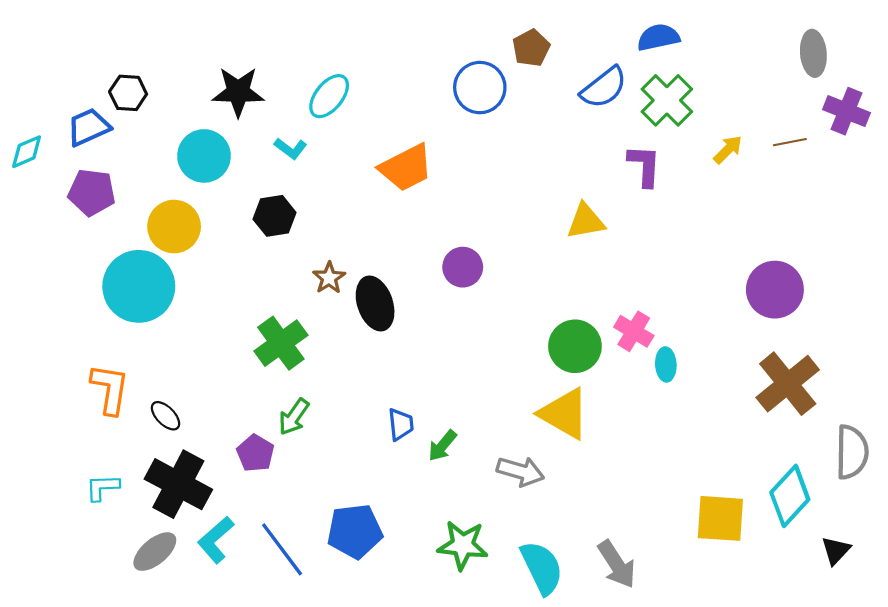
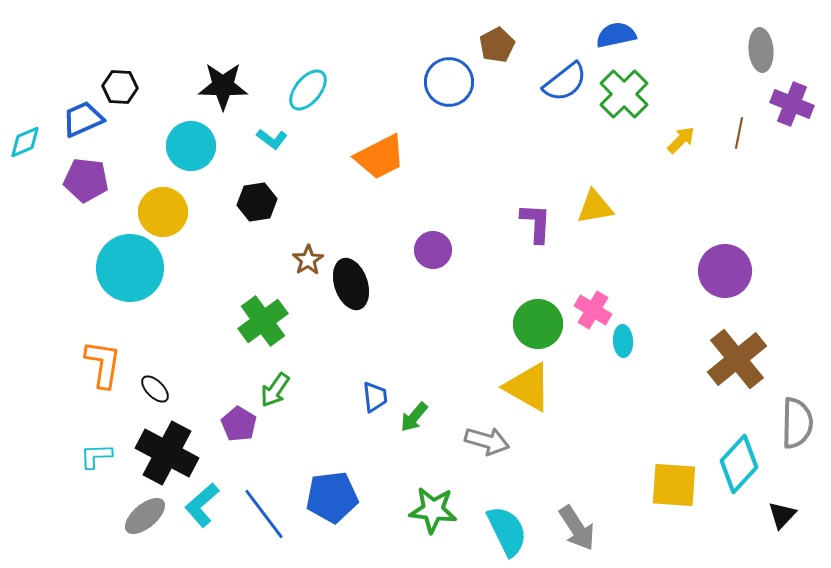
brown line: (790, 142) -> (739, 133), turned -68
purple L-shape: (644, 166) -> (536, 223), moved
yellow triangle: (586, 221) -> (595, 207), moved

